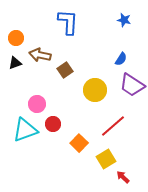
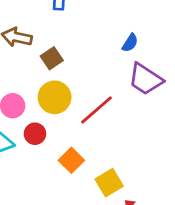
yellow circle: (95, 90) -> (55, 97), moved
red line: (113, 126) -> (97, 110), moved

